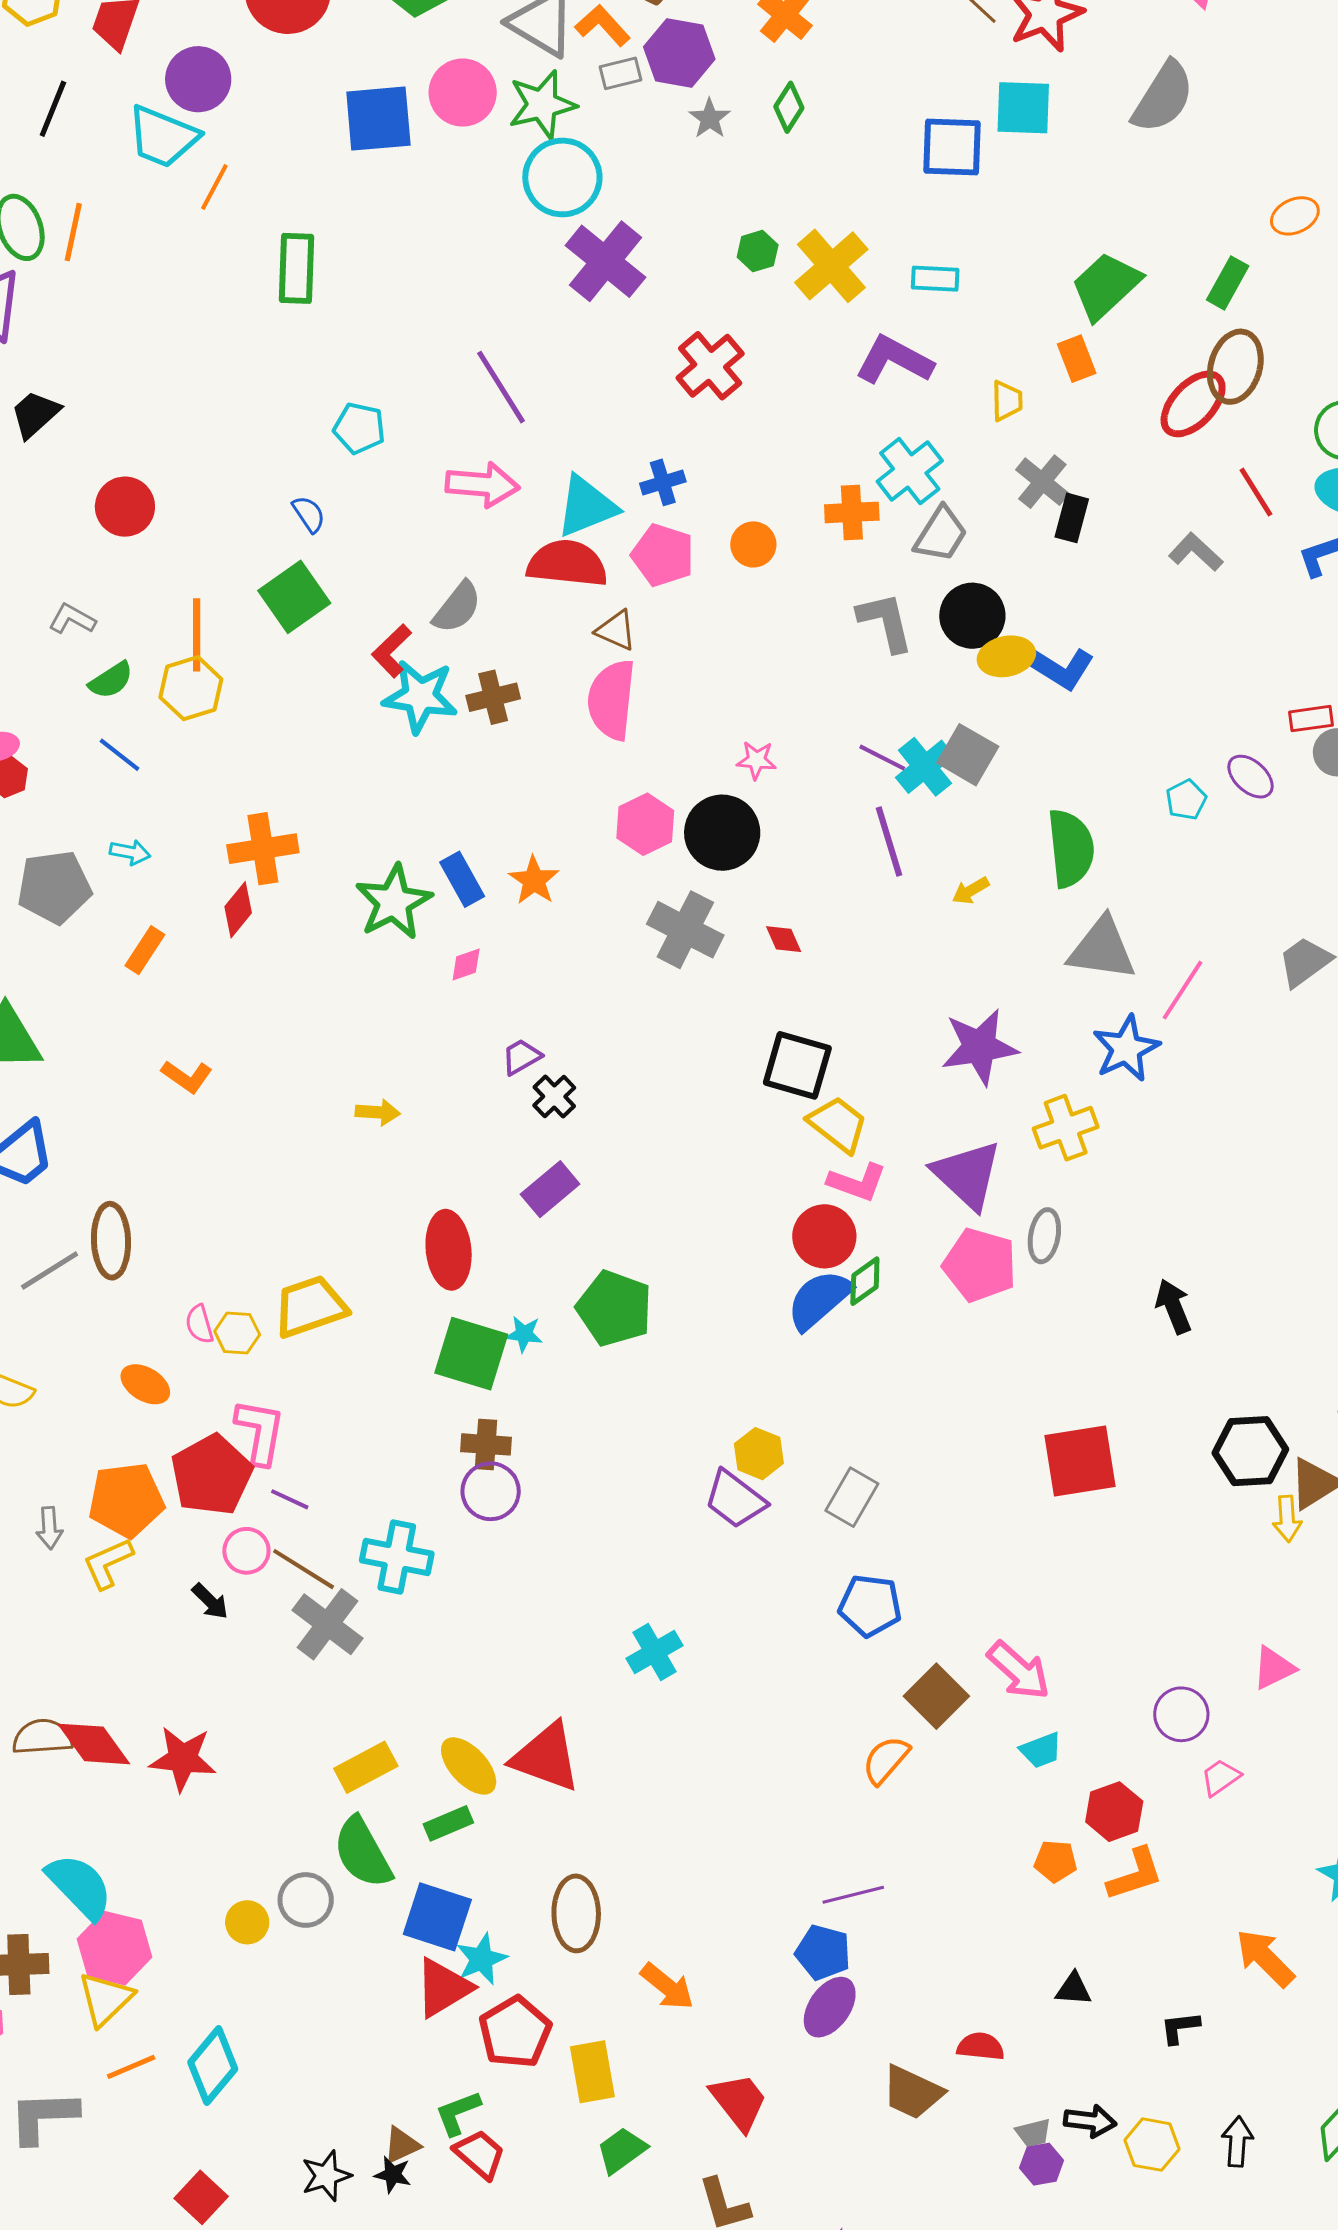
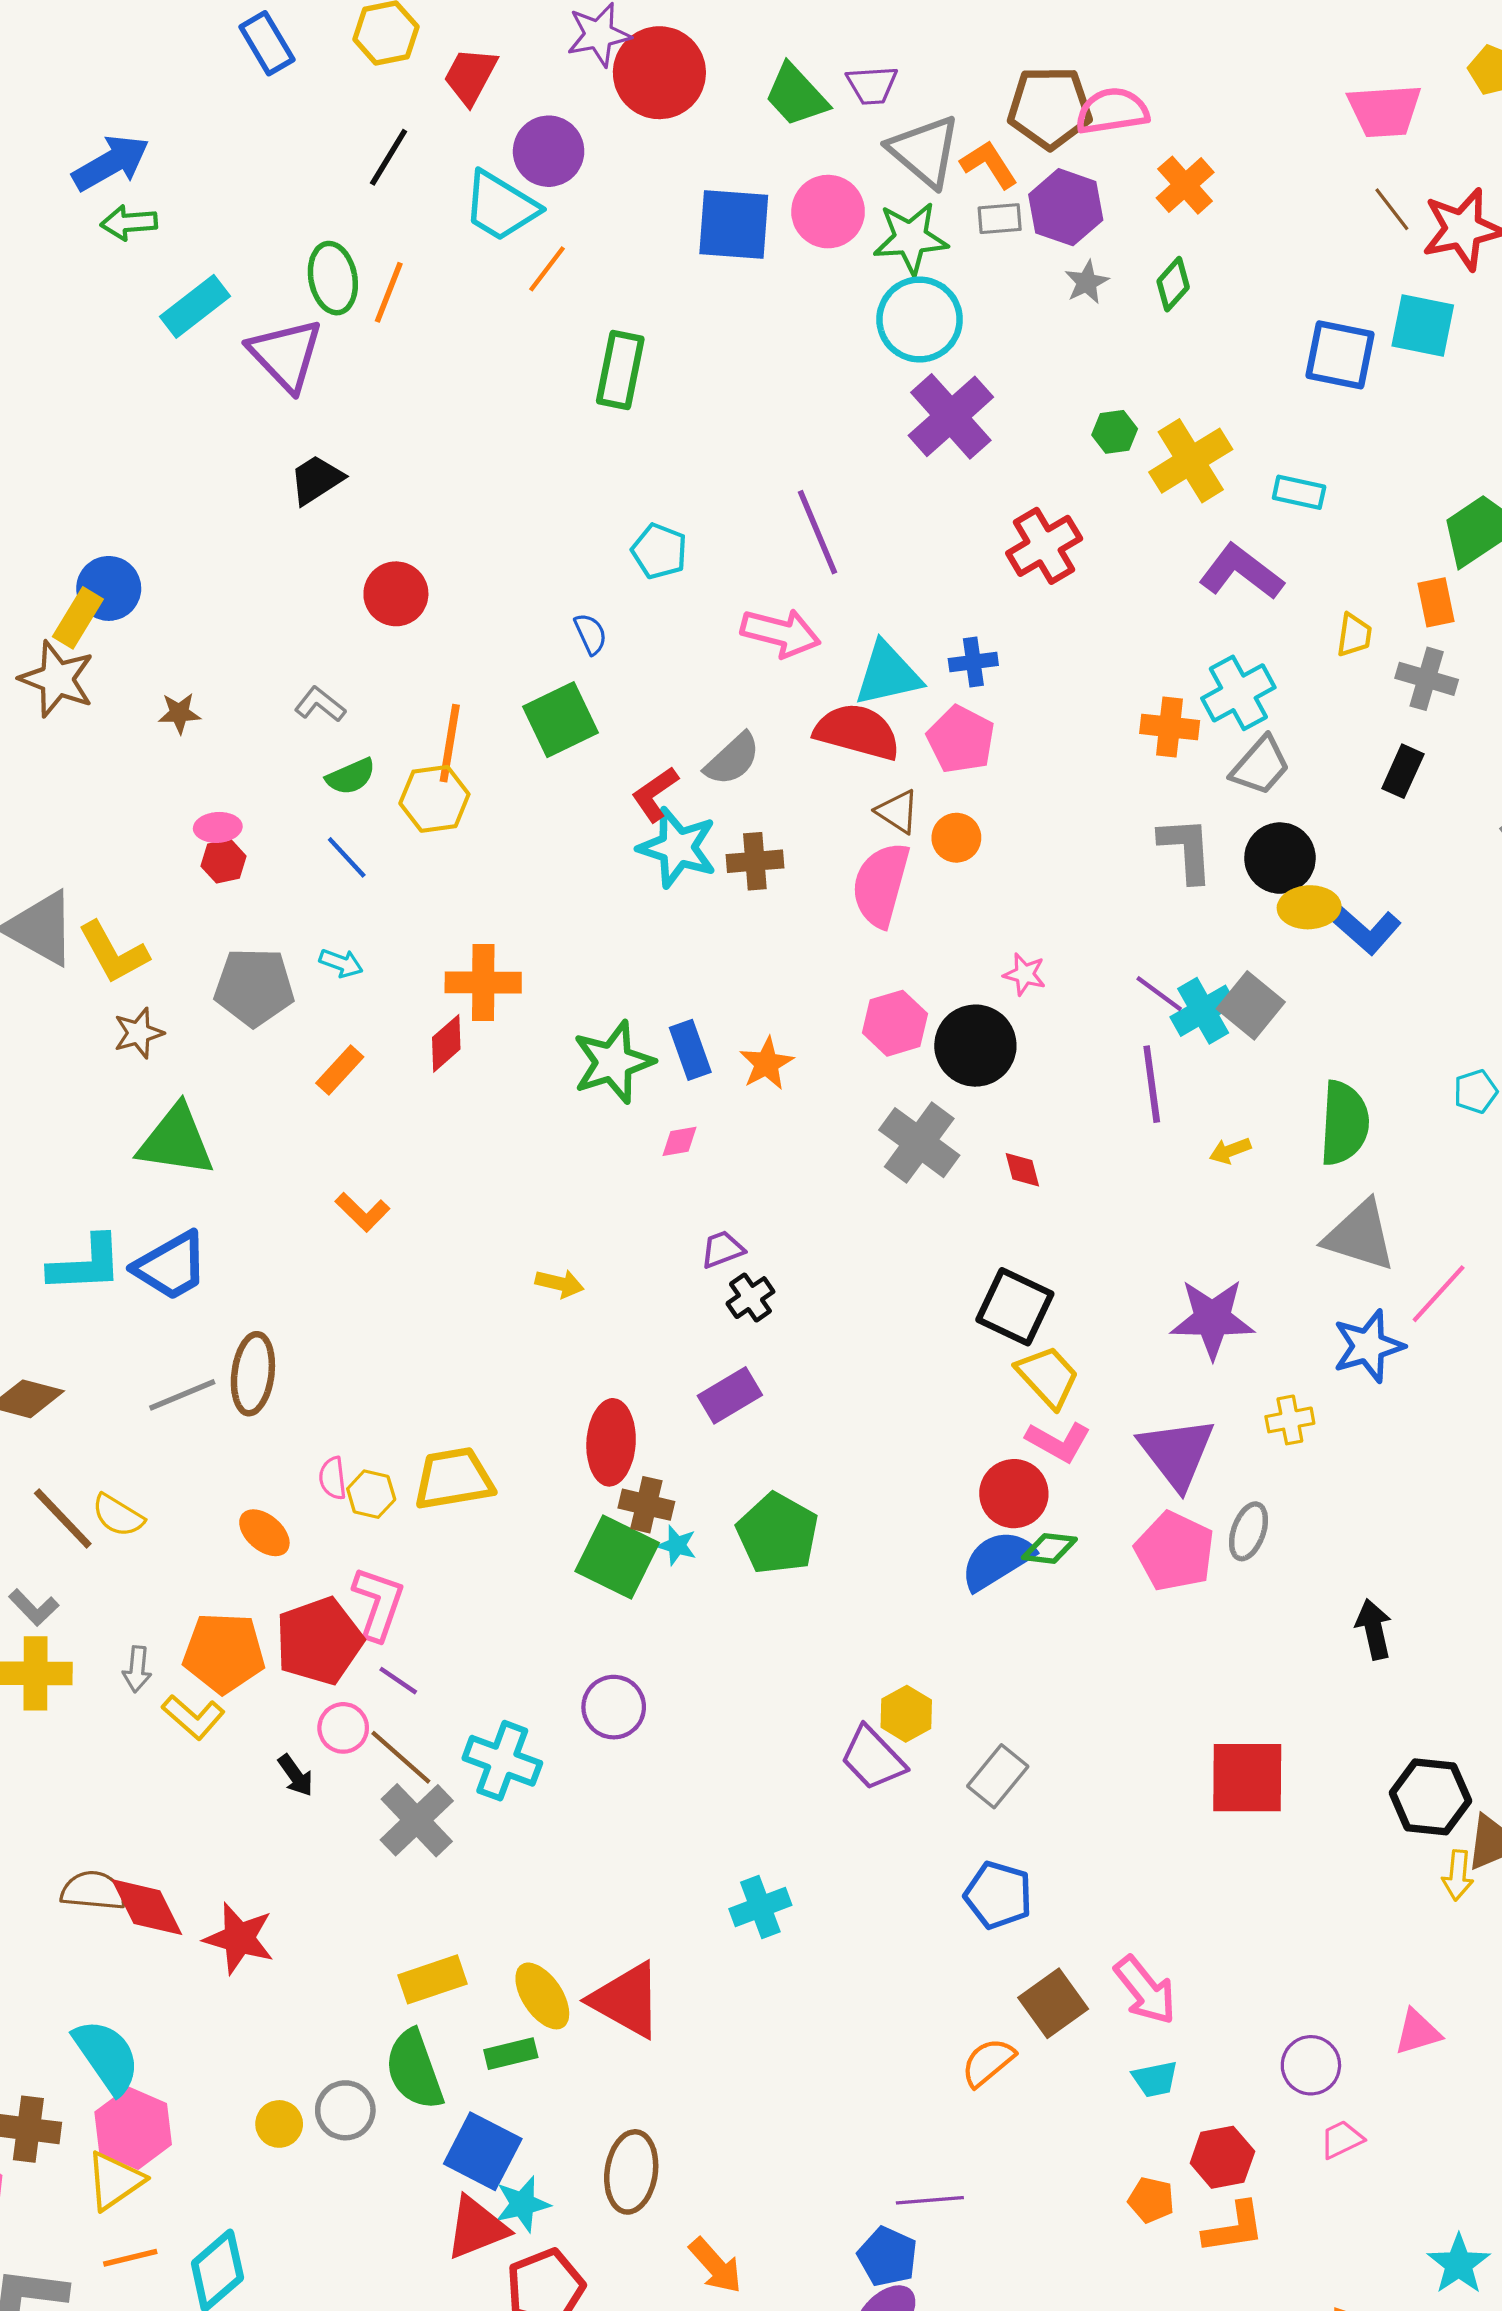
gray cross: (1042, 482) -> (1427, 679), moved, turned -32
orange circle: (753, 544) -> (956, 838), moved
yellow cross: (1066, 1128) -> (1290, 1420), size x0.7
green diamond: (865, 1281) -> (1049, 1548), turned 33
brown cross: (486, 1444) -> (646, 1505), moved
yellow L-shape: (108, 1563) -> (193, 1717), turned -124

